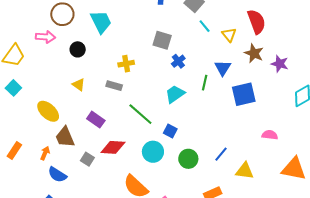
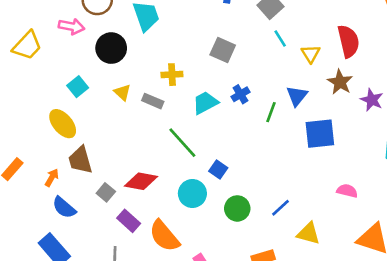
black circle: (78, 49) -> (111, 48), size x1.5
blue cross: (178, 61) -> (241, 94), moved
yellow triangle: (79, 85) -> (122, 92), moved
cyan square: (13, 88) -> (78, 87), moved
cyan trapezoid: (175, 94) -> (205, 103), moved
purple rectangle: (96, 120) -> (129, 221), moved

